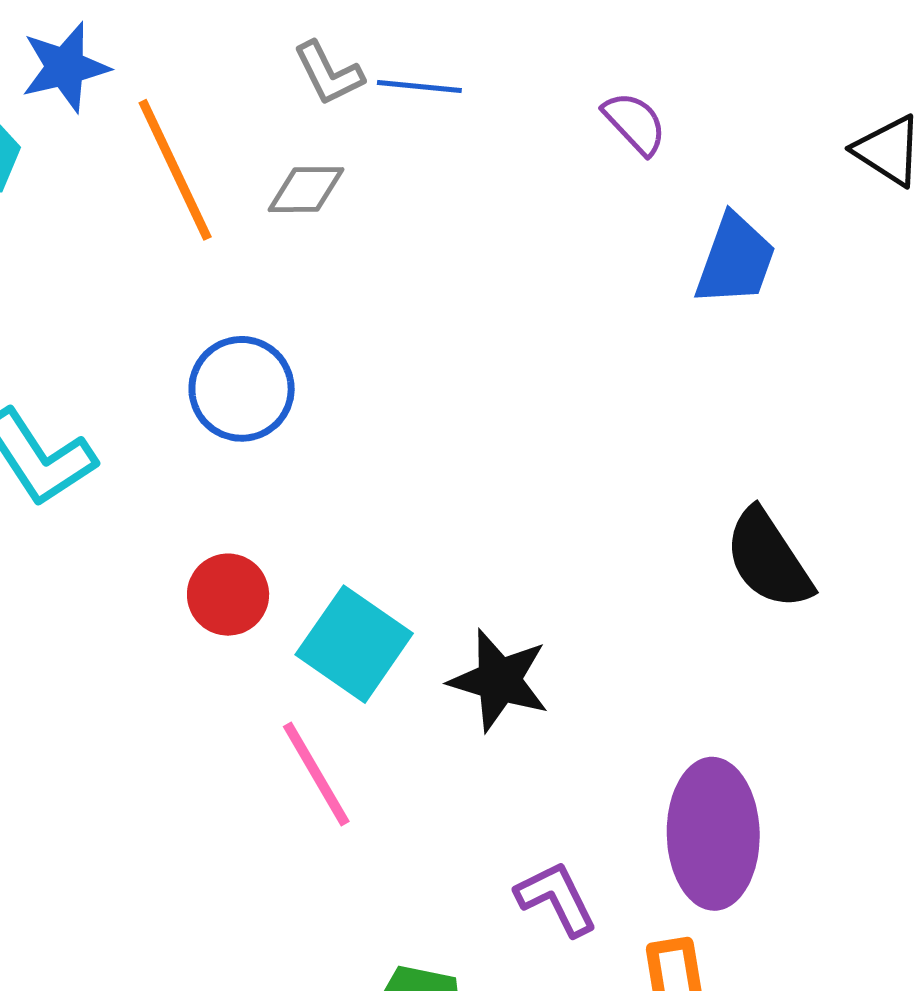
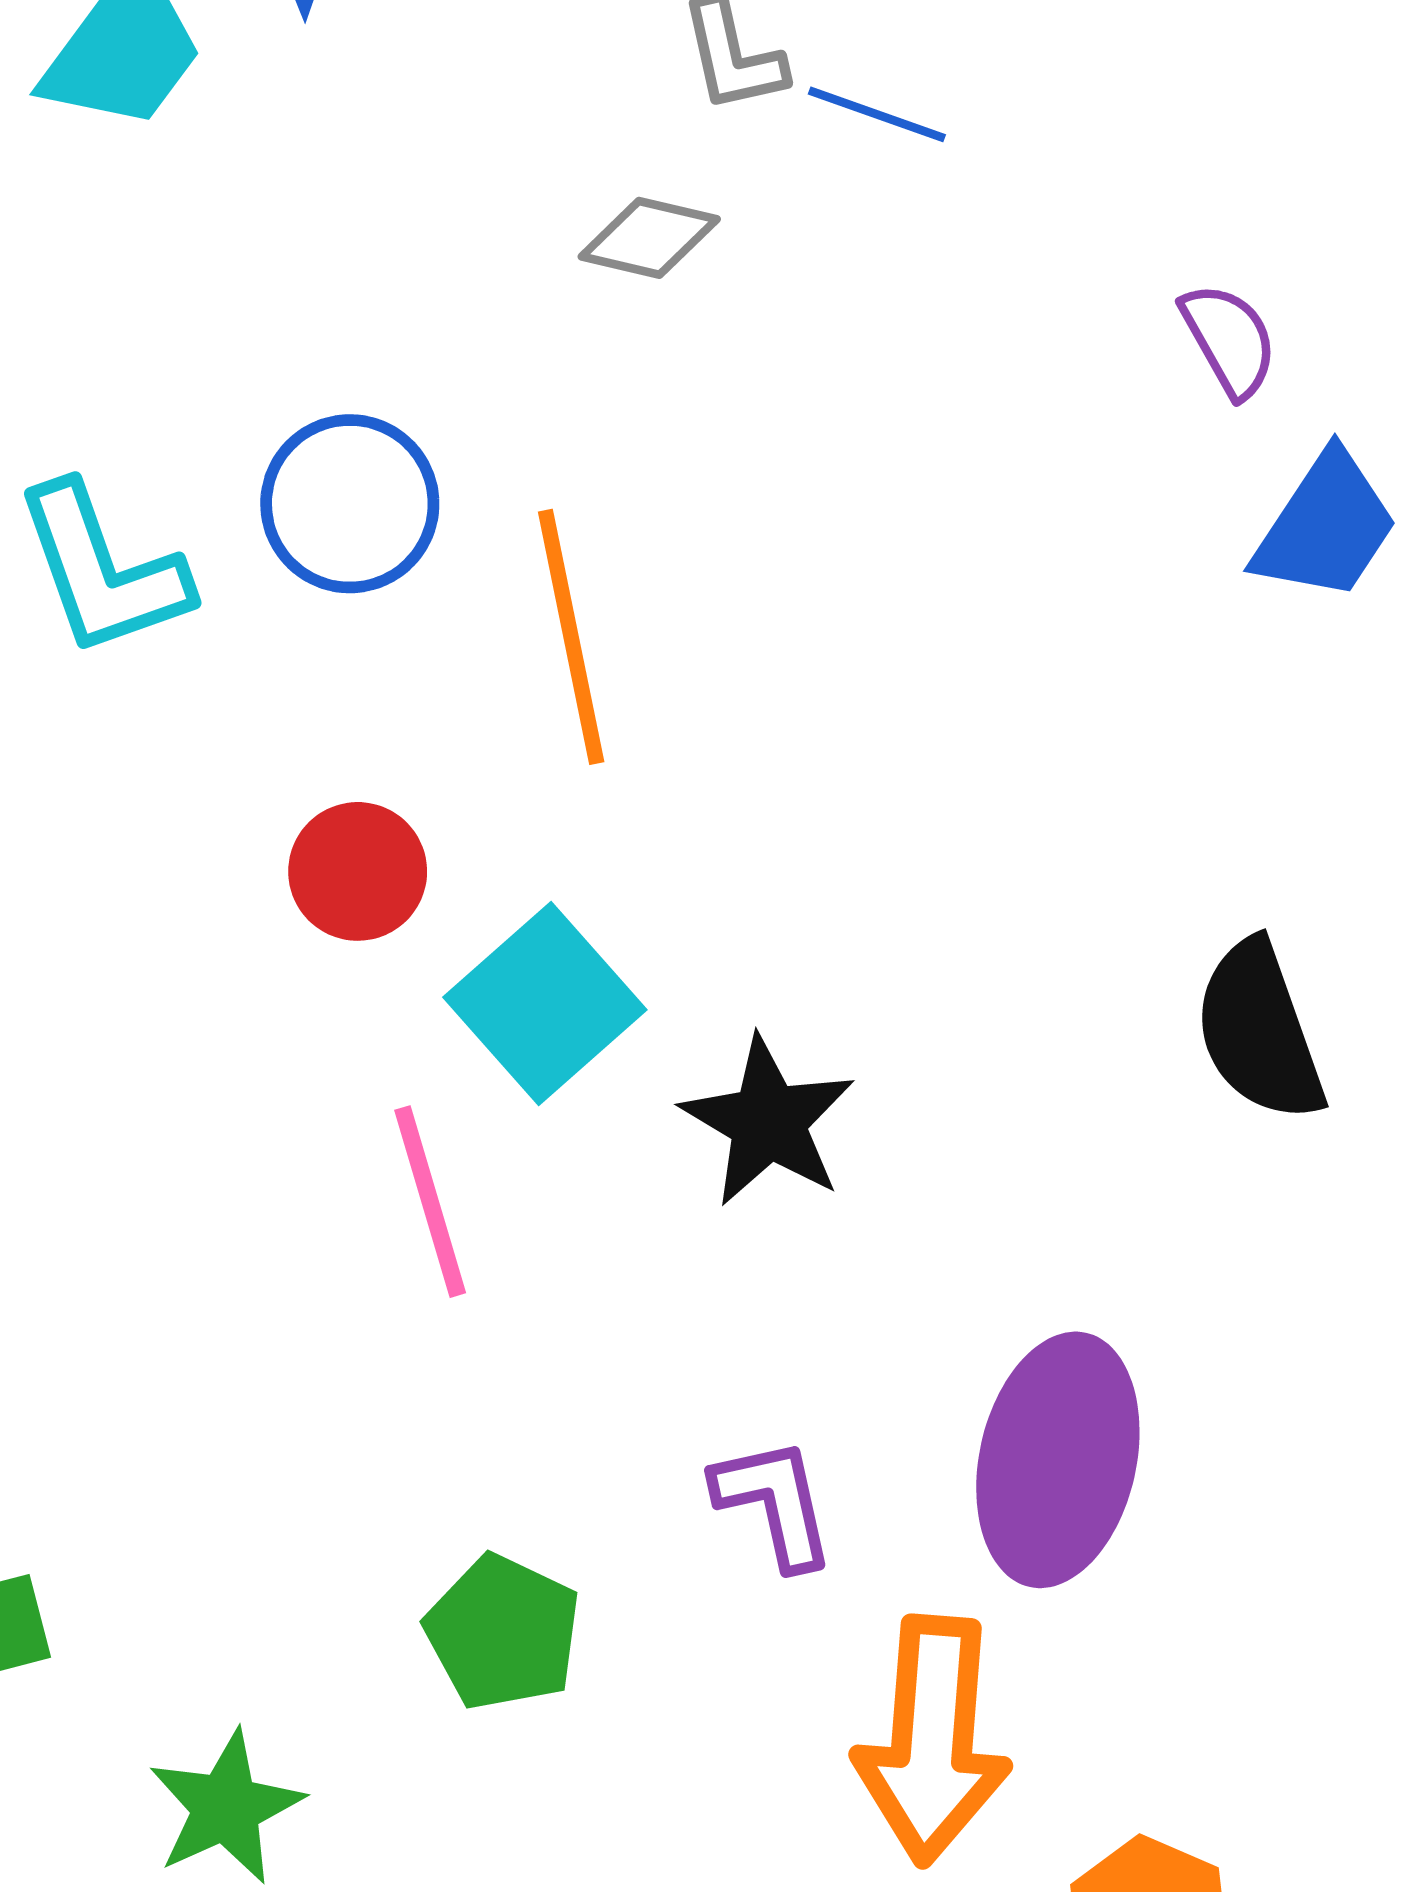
purple semicircle: (635, 123) -> (1229, 340), moved
orange line: (175, 170) -> (571, 637), moved
blue circle: (242, 389) -> (350, 504), moved

